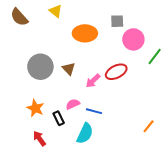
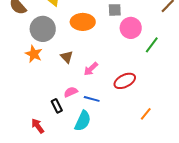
gray circle: (40, 67) -> (43, 29), moved
red ellipse: (116, 72) -> (125, 81), moved
orange star: (35, 108) -> (34, 54), moved

